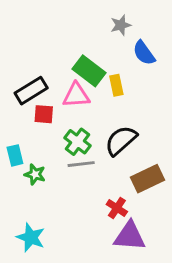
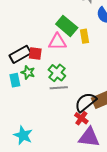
black rectangle: (31, 91) -> (20, 54), moved
black semicircle: (121, 140) -> (86, 102), moved
green star: (35, 174) -> (28, 72), moved

